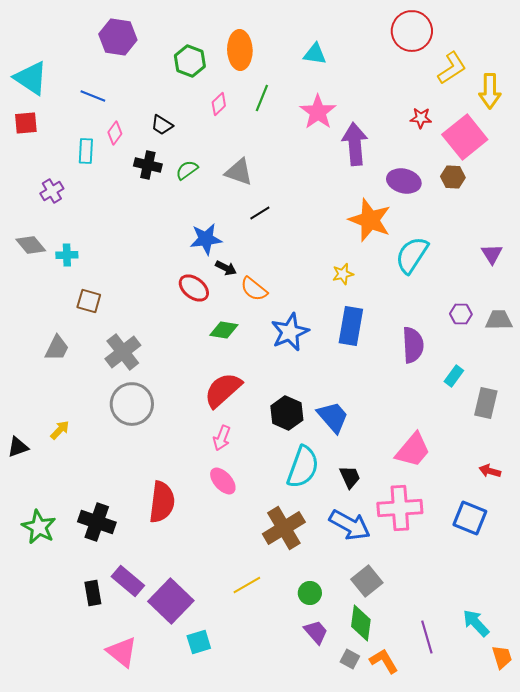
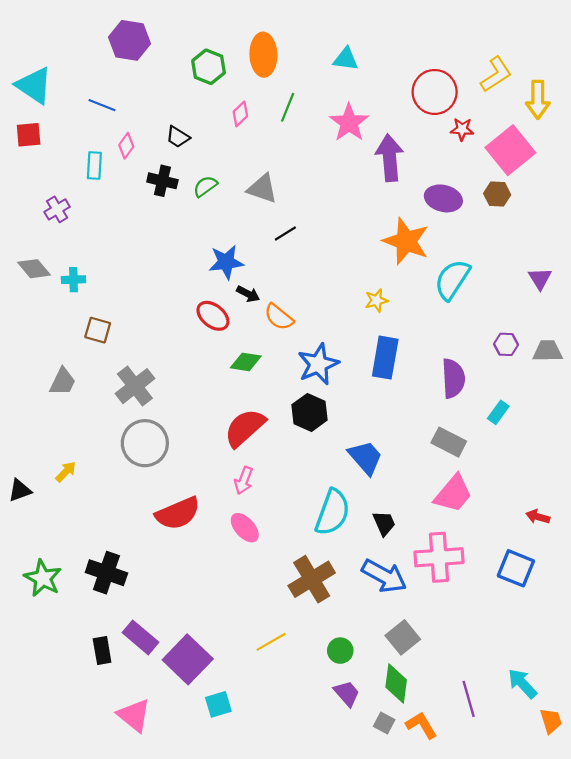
red circle: (412, 31) -> (435, 92), moved
gray rectangle: (486, 403) -> (449, 442), moved, turned -76
black hexagon: (287, 413) -> (309, 412), moved
red semicircle: (162, 502) -> (178, 513), moved, turned 60

